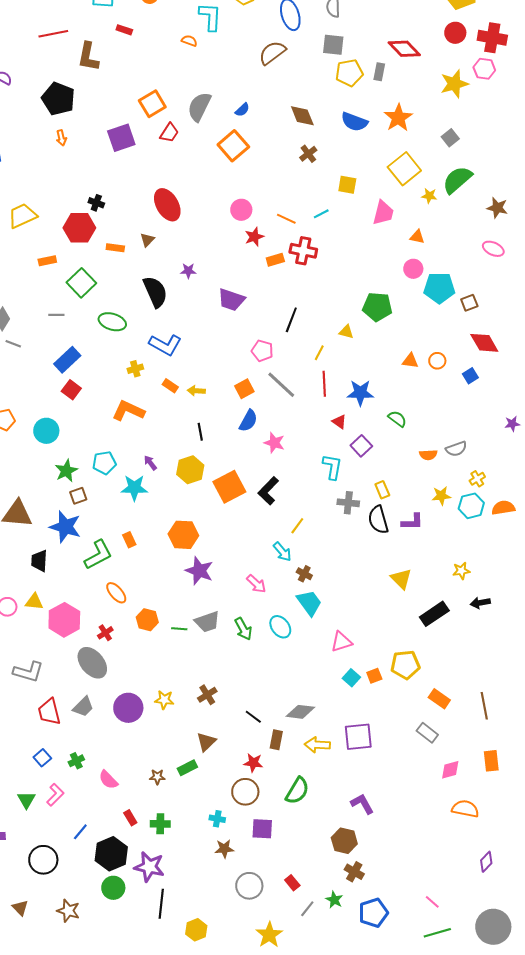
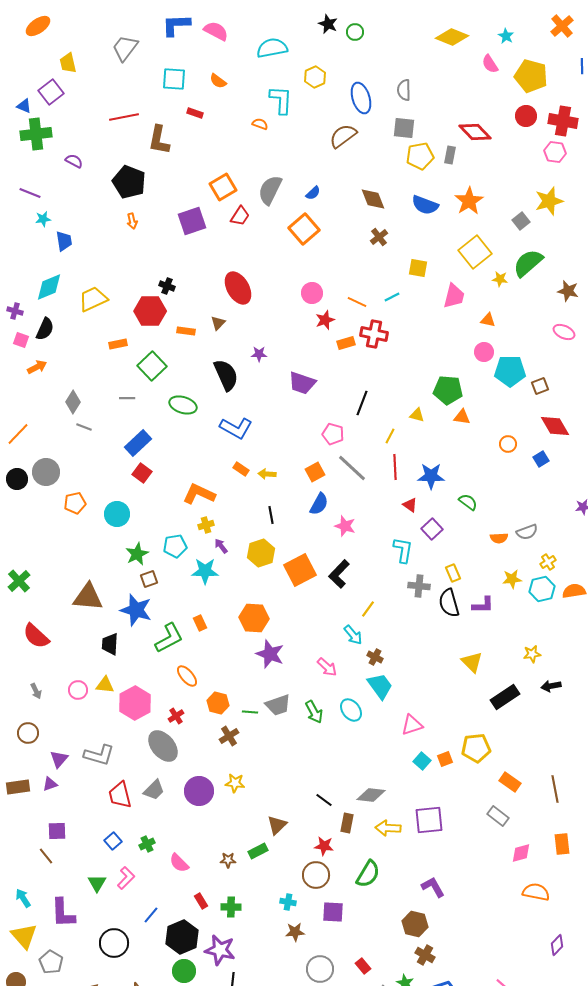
yellow star: (454, 84) -> (549, 201), moved
orange triangle: (410, 361) -> (462, 417), moved
yellow cross: (135, 369) -> (206, 525), moved
brown cross: (207, 695) -> (229, 736), moved

